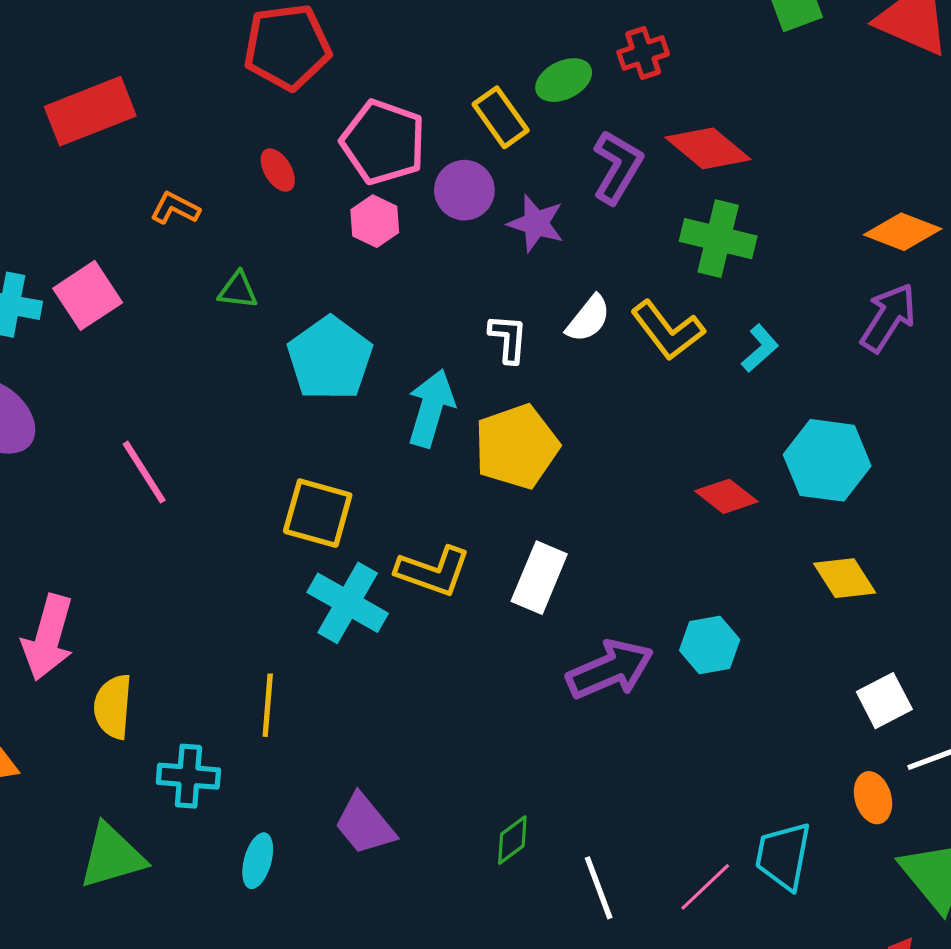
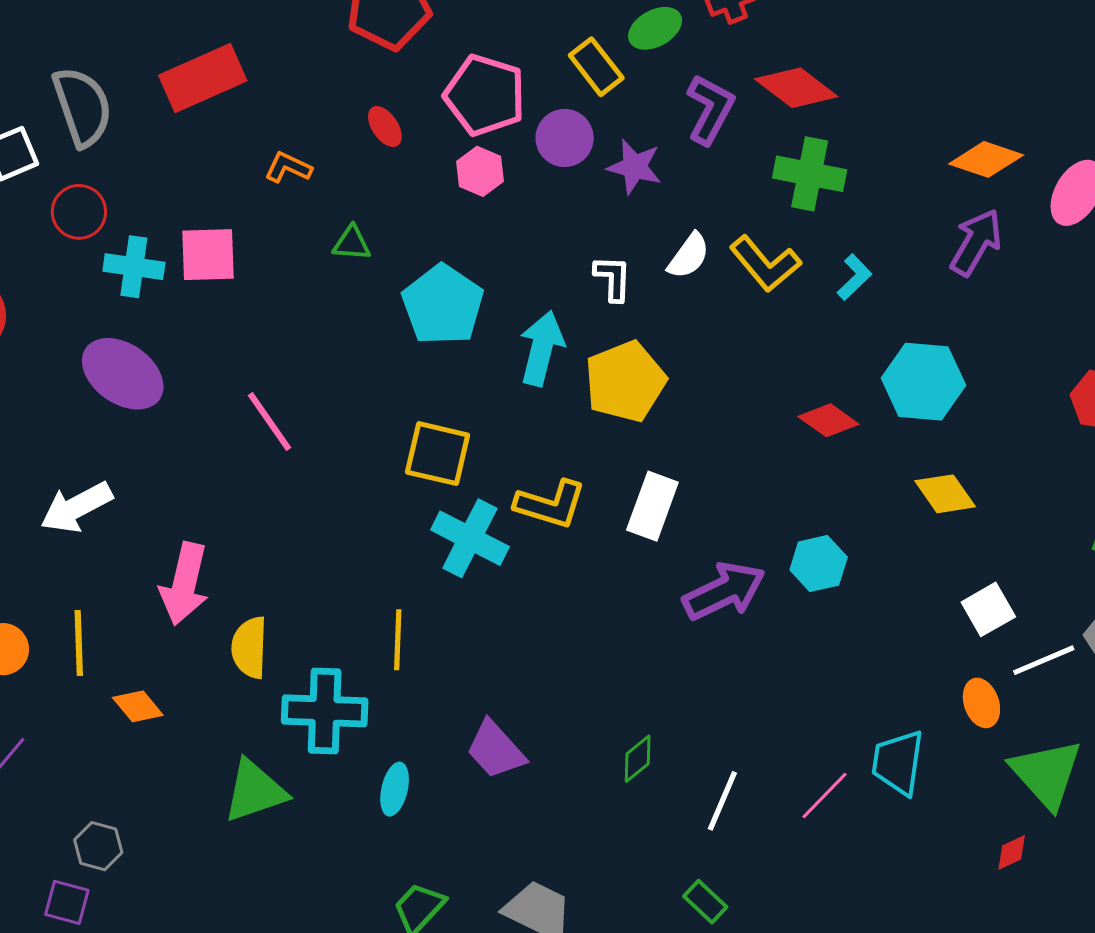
pink square: (88, 295) -> (208, 255), turned 34
cyan cross: (188, 776) -> (325, 711), size x1.4
white line: (599, 888) -> (722, 801), turned 46

